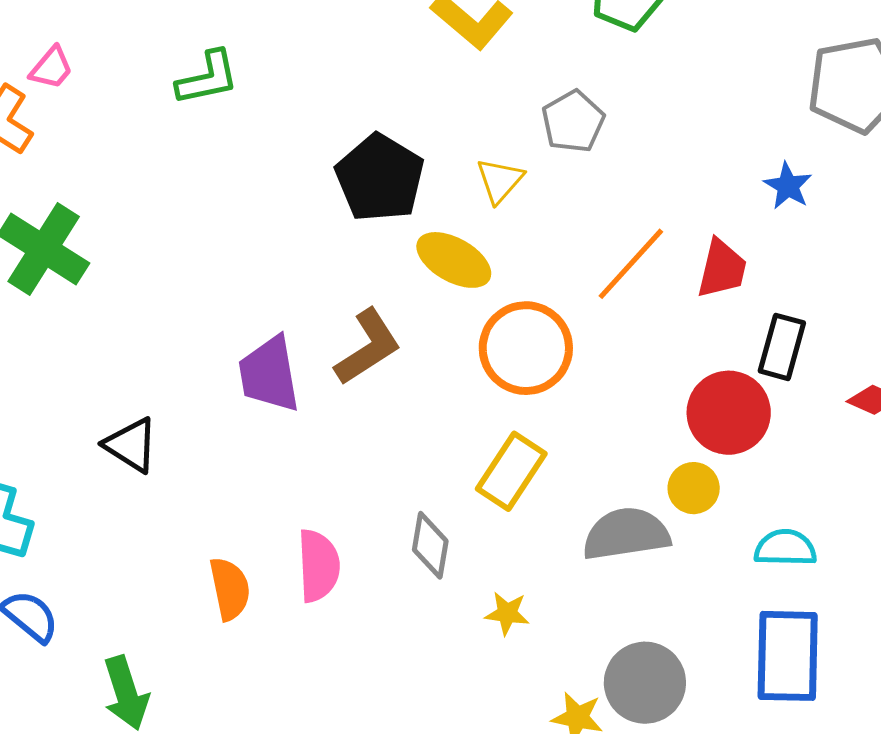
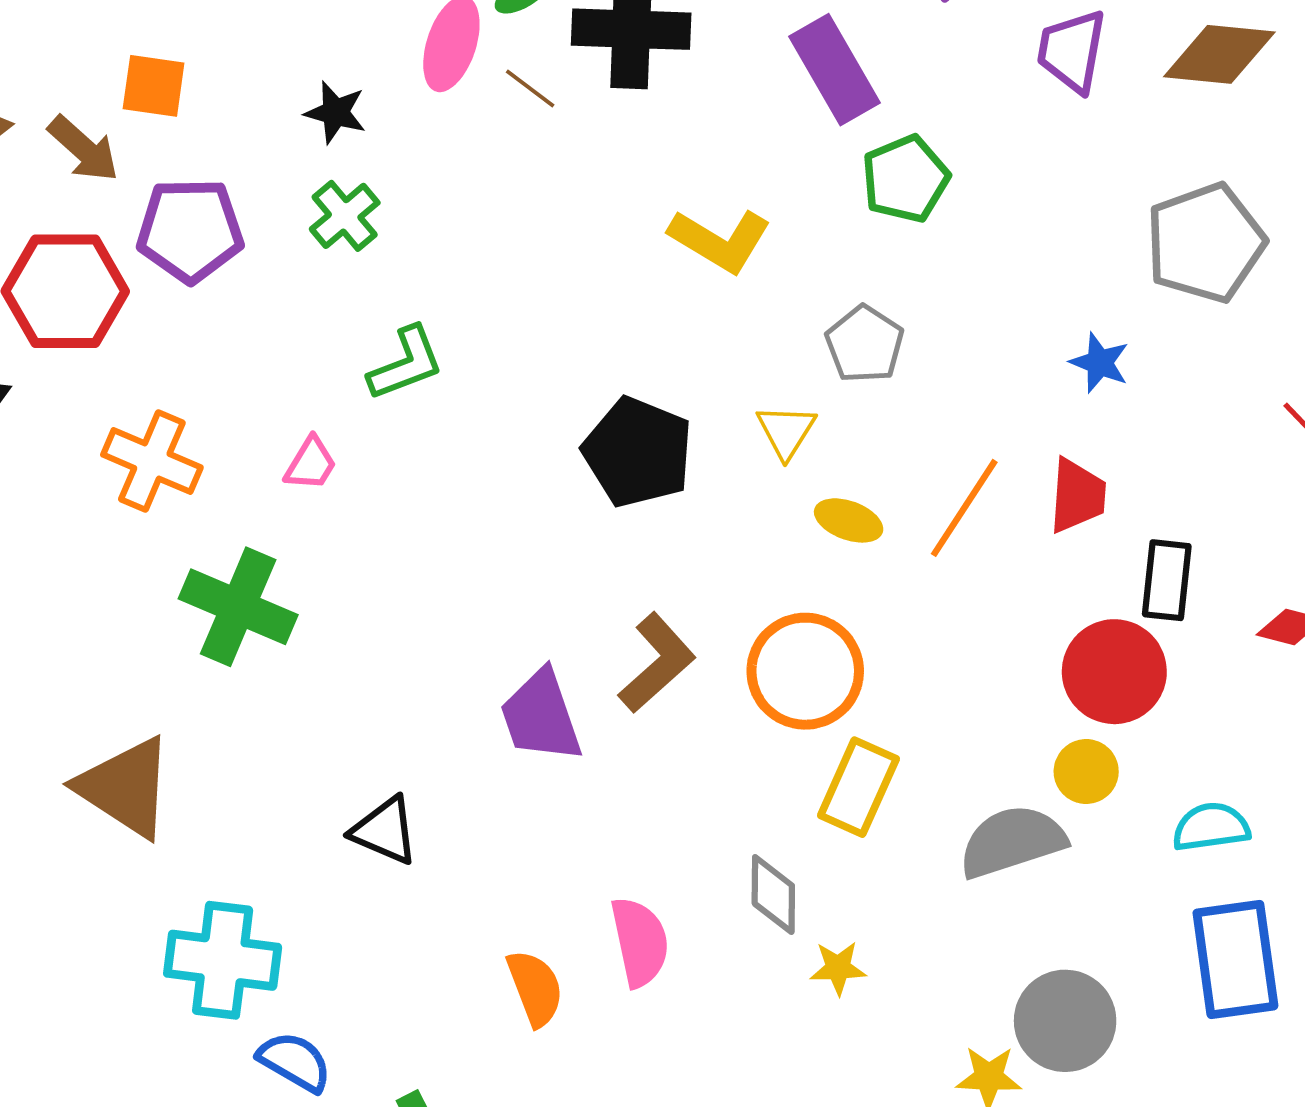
pink trapezoid: (51, 68) -> (311, 464), moved
blue star: (788, 186) -> (1100, 363), moved
yellow ellipse: (454, 260) -> (849, 520), moved, size x0.7
orange circle: (526, 348) -> (805, 671), moved
yellow star: (507, 613) -> (838, 968), moved

